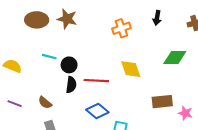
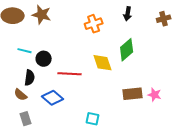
green diamond: (175, 58) -> (127, 50), moved, turned -40
black semicircle: (71, 85) -> (30, 78), moved
blue diamond: (97, 111) -> (53, 98), moved
pink star: (185, 113) -> (155, 95), moved

